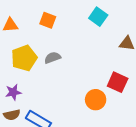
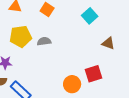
red square: (118, 82) -> (93, 74), turned 36

